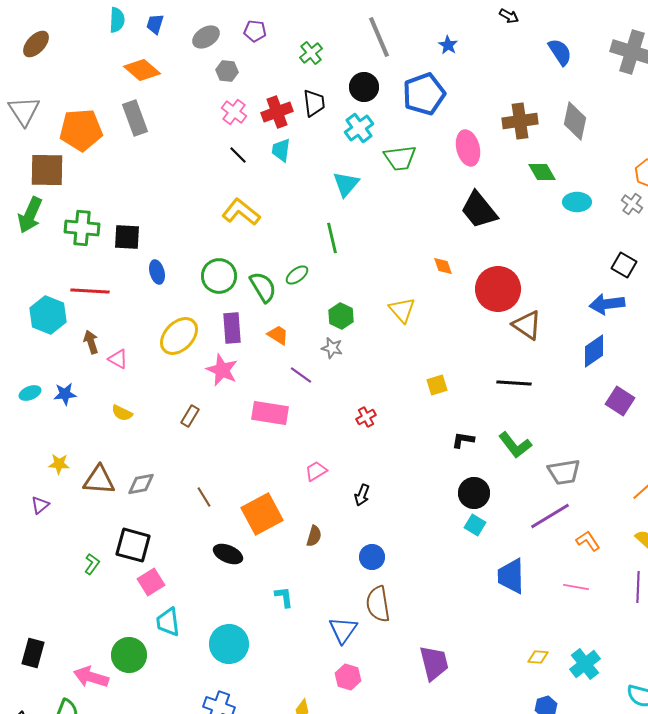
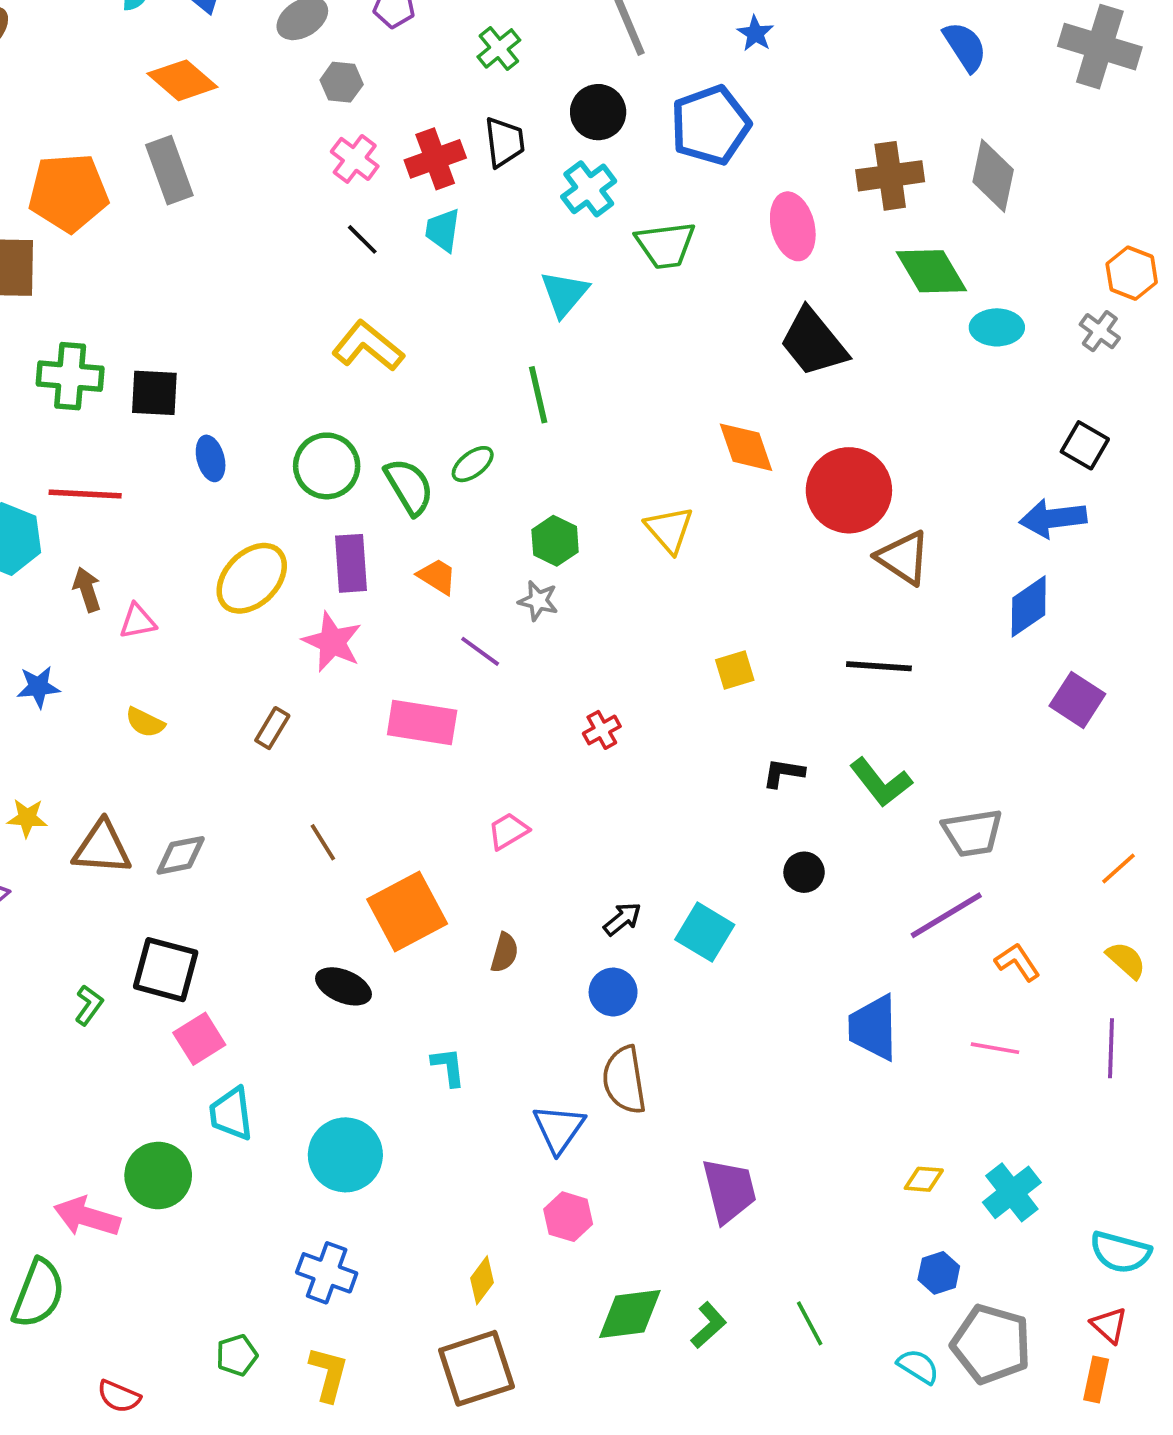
green diamond: (542, 172) -> (931, 271), size x1.4
orange diamond: (443, 266) -> (746, 447), size x1.6
pink triangle: (118, 359) -> (138, 621), turned -40
black circle: (474, 493) -> (804, 872), size x0.7
black arrow: (362, 495) -> (622, 919), moved, turned -150
brown line: (204, 497) -> (323, 842), moved
cyan square: (475, 525) -> (705, 932), moved, size x1.4

